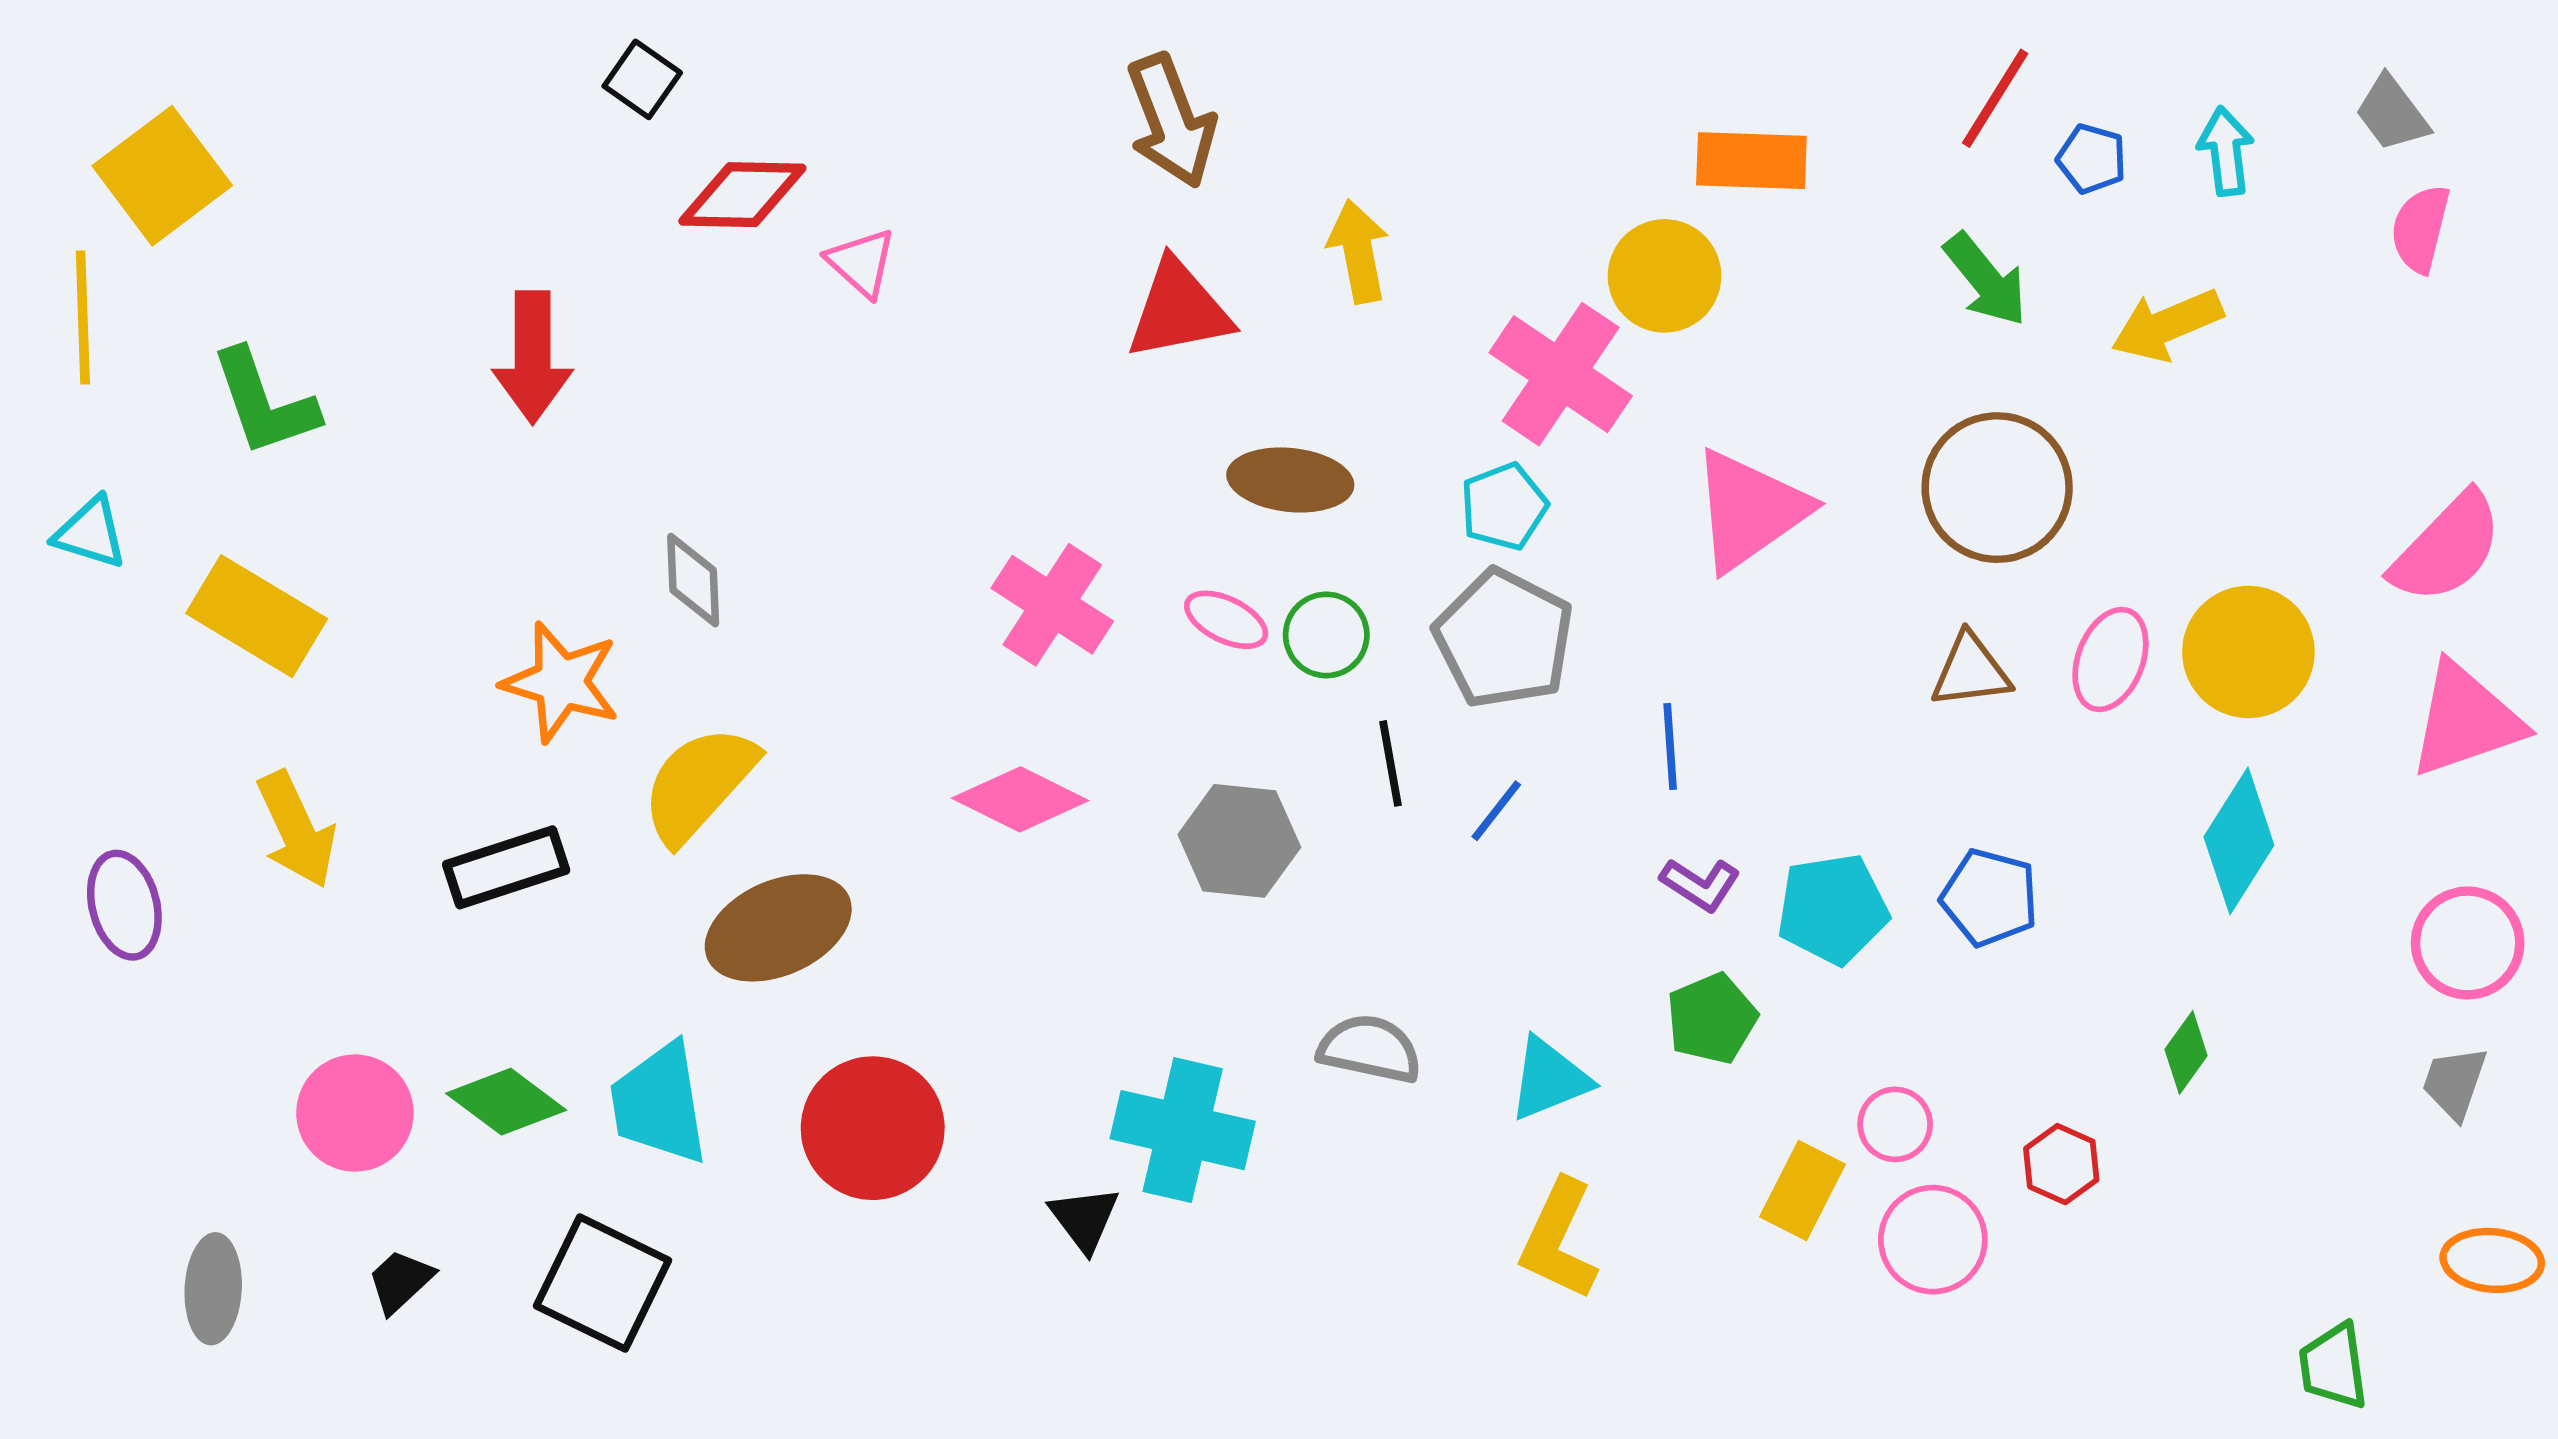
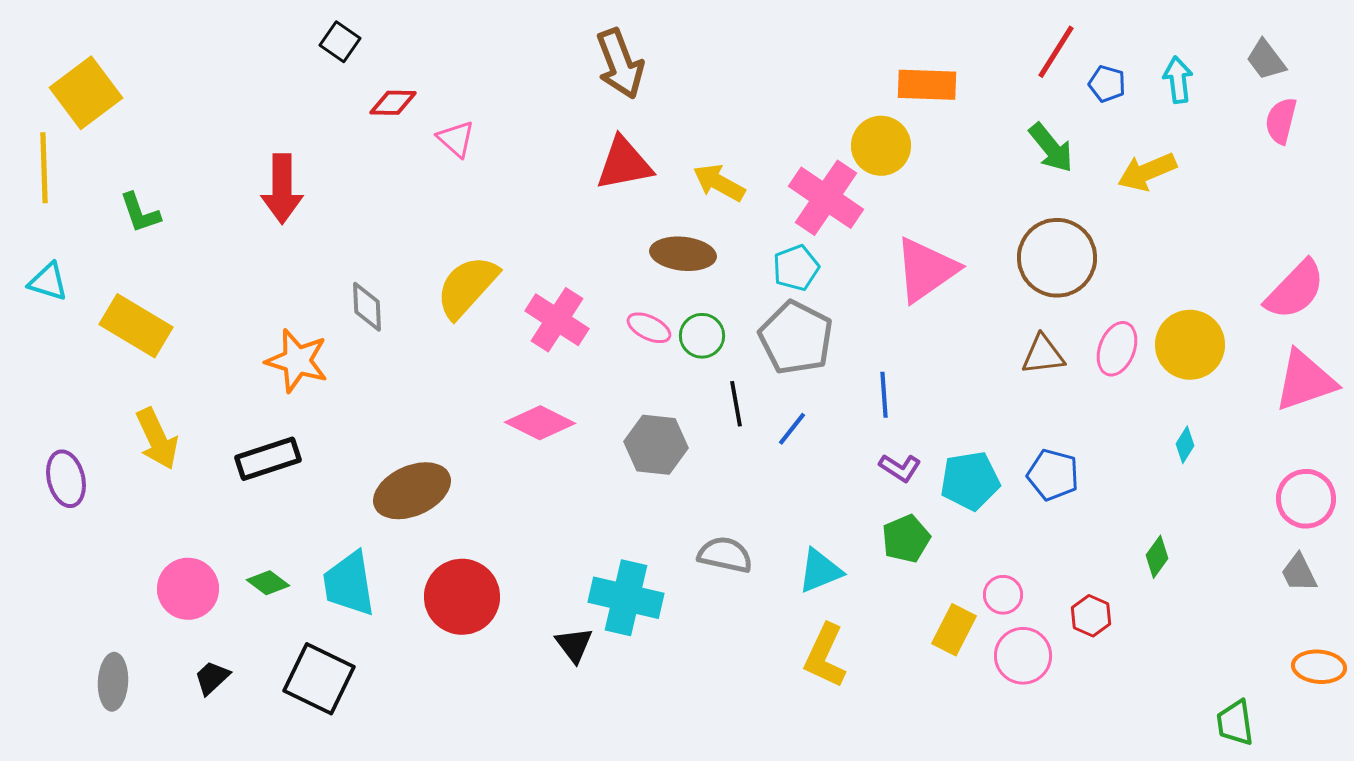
red diamond: (742, 195) -> (393, 103), size x0.7
yellow arrow: (1358, 251) -> (719, 183), moved, turned -50
green L-shape: (264, 403) -> (140, 213), size x0.7
yellow semicircle: (699, 784) -> (467, 287), moved
cyan diamond: (2239, 841) -> (1185, 445), size x0.5
gray trapezoid: (2454, 1083) -> (1299, 573), turned -45
green diamond: (506, 1102) -> (268, 583), size x0.7

